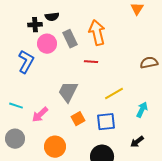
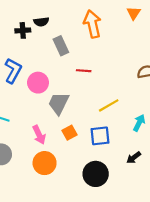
orange arrow: (97, 33) -> (92, 24), moved
pink circle: (47, 44) -> (38, 83), moved
pink arrow: (40, 115) -> (39, 135), moved, turned -72

